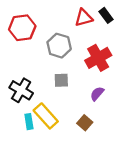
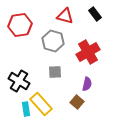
red triangle: (84, 18) -> (65, 16), moved, turned 30
purple semicircle: (97, 94) -> (87, 84), turned 152
brown square: (85, 123) -> (77, 102), moved

